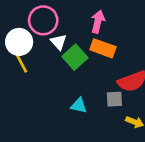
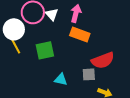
white triangle: (58, 42) -> (52, 14), moved
green square: (75, 57) -> (45, 50), moved, turned 30

